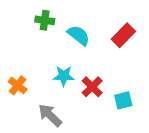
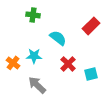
cyan semicircle: (79, 35) -> (58, 38), moved
cyan star: (64, 76) -> (34, 56), moved

